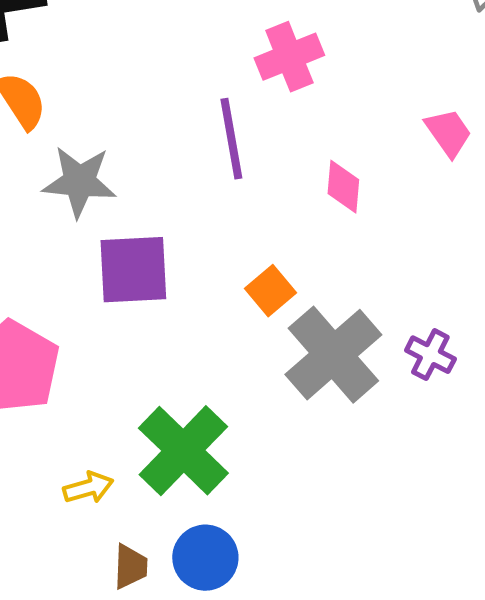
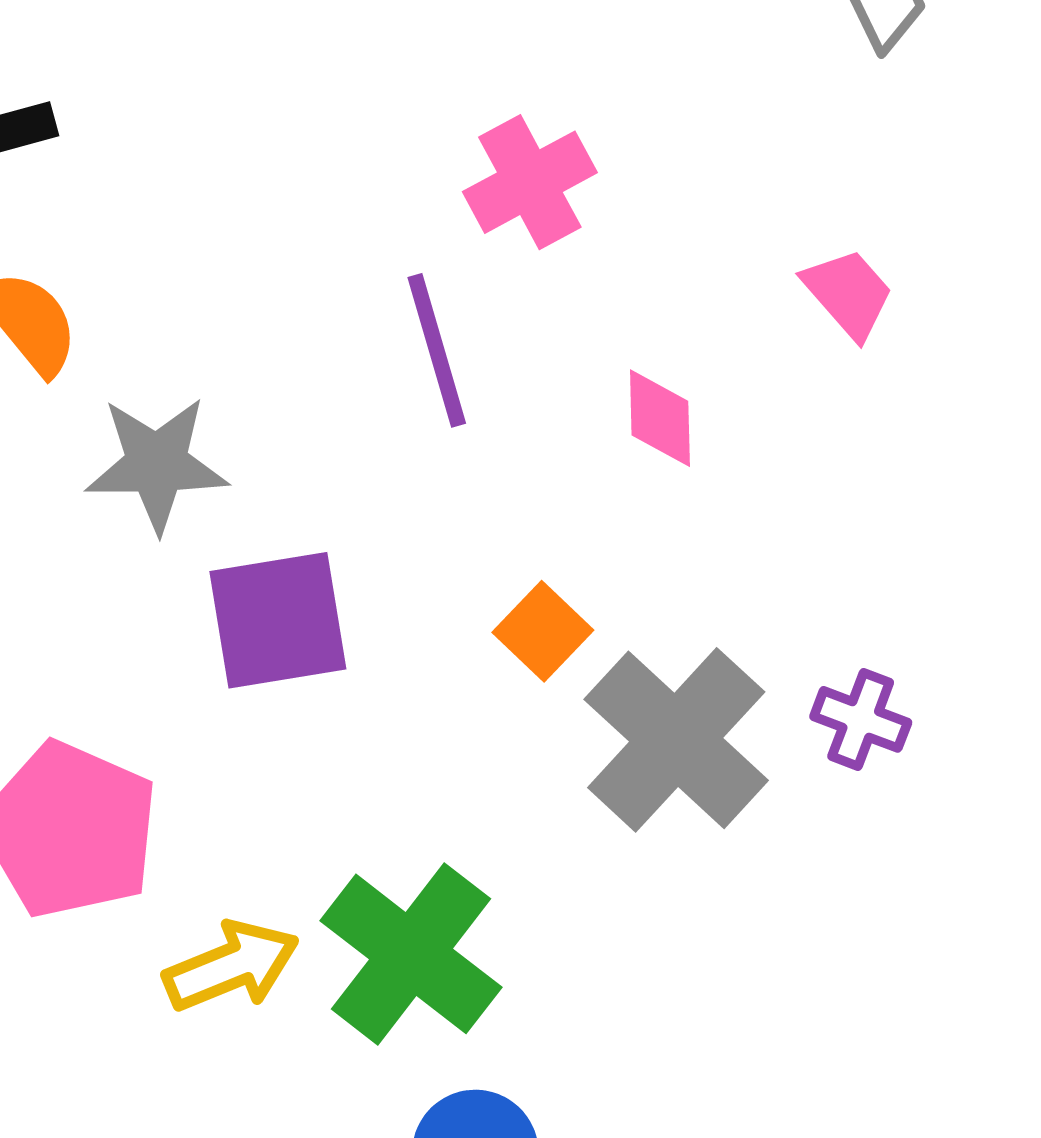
yellow arrow: (88, 488) -> (231, 966), moved, size x1.4

